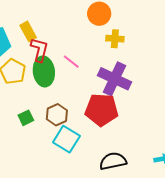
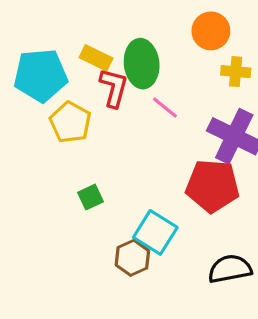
yellow rectangle: (28, 31) -> (96, 58), turned -36
green ellipse: (44, 71) -> (142, 64), moved
brown hexagon: (57, 115) -> (132, 258), moved

